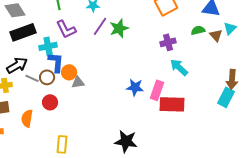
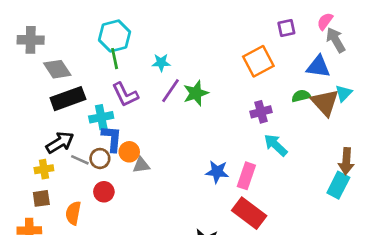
brown triangle: (216, 35) -> (325, 103), size x1.6
red rectangle: (172, 104) -> (249, 213), moved, turned 35

